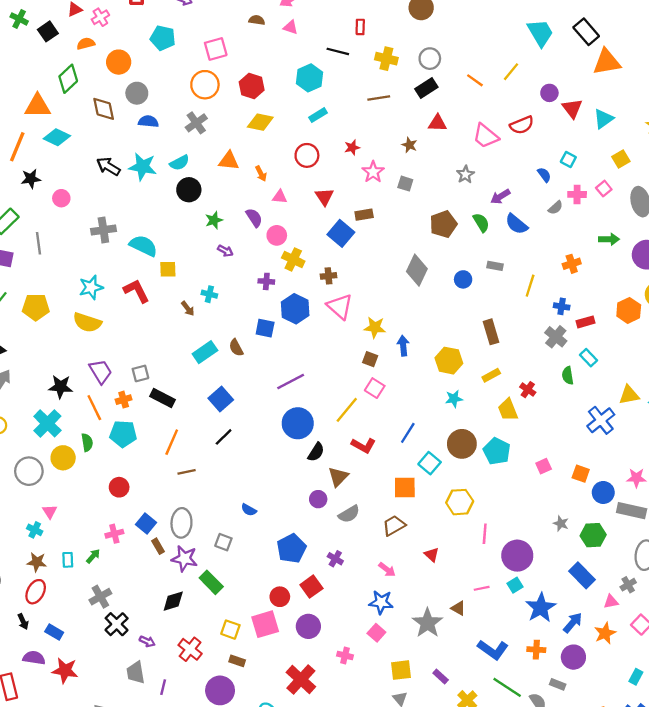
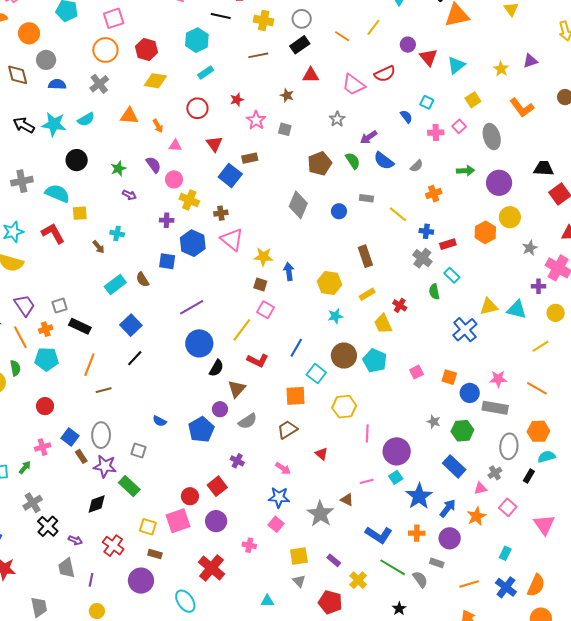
black circle: (189, 190) -> (77, 160), moved
gray semicircle: (555, 208) -> (417, 166), moved
yellow line: (530, 286) -> (398, 214), turned -66
blue pentagon: (292, 548) -> (201, 430), moved

